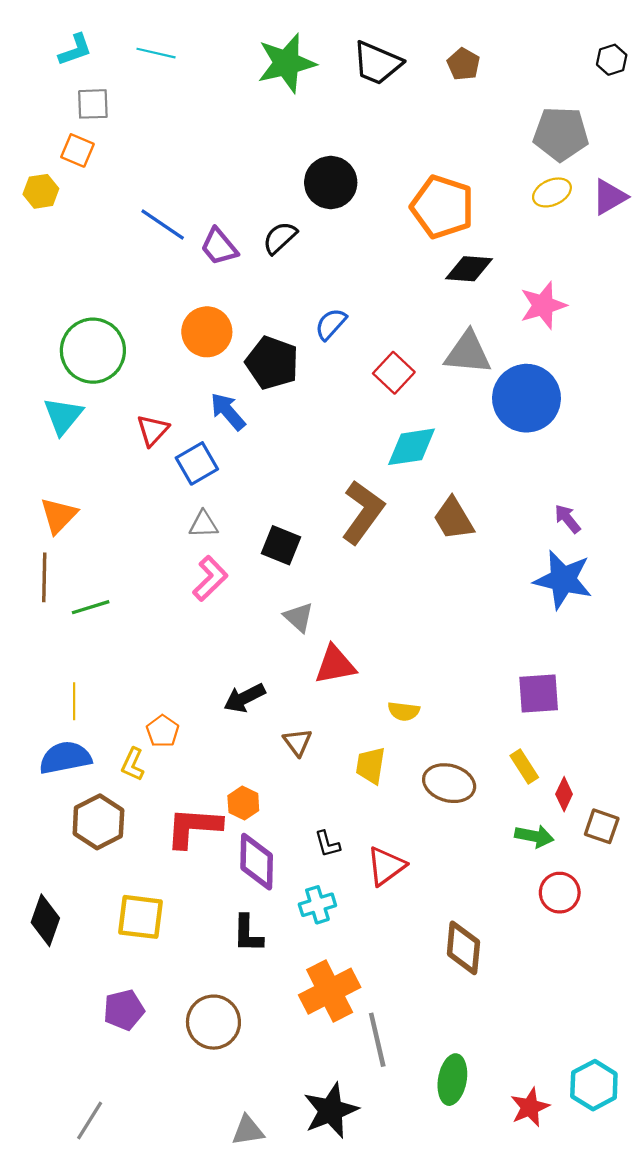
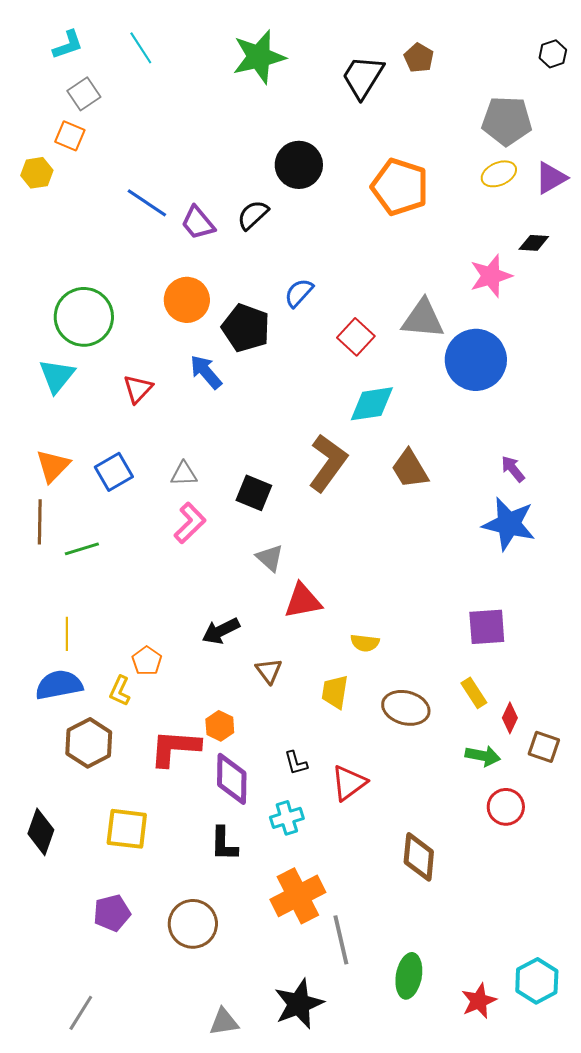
cyan line: (156, 53) -> (141, 48), turned 44
black trapezoid: (377, 63) -> (363, 77), moved, turned 99
gray square: (93, 104) -> (84, 94), turned -32
black diamond: (469, 269) -> (534, 243), moved, size x0.7
blue square: (197, 463) -> (114, 472), moved

